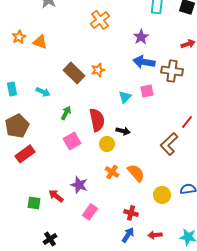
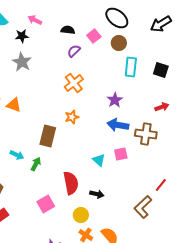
orange star: (98, 70) -> (72, 117), moved
brown rectangle: (74, 73) -> (48, 136), turned 60
cyan triangle: (125, 97) -> (99, 160), turned -32
green arrow: (66, 113) -> (36, 164), moved
yellow circle: (107, 144) -> (81, 215), moved

